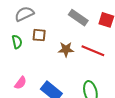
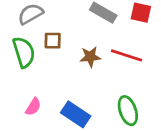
green semicircle: (17, 42) -> (24, 52), size x1.6

